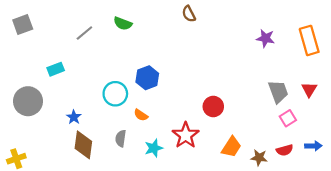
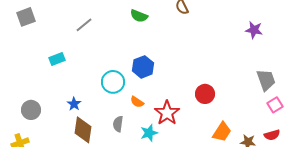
green semicircle: (123, 23) -> (139, 16), moved
gray circle: (28, 101) -> (31, 110), moved, size x0.7
red star: (186, 135) -> (167, 113), moved

